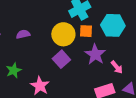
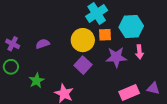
purple star: (95, 54) -> (116, 57), turned -30
pink arrow: (117, 67) -> (139, 52), moved, turned 40

